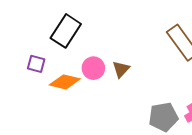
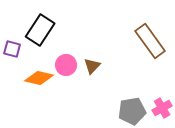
purple square: (36, 64) -> (12, 49), moved

